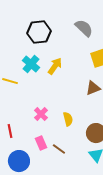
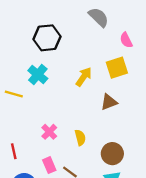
gray semicircle: (84, 28) -> (99, 17), moved
yellow arrow: (55, 66) -> (84, 77), moved

